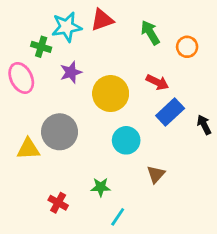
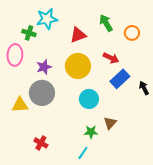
red triangle: (102, 20) -> (78, 35), moved
purple star: (71, 72) -> (44, 67), moved
pink ellipse: (21, 78) -> (15, 55), turned 30
green star: (101, 187) -> (91, 132), moved

